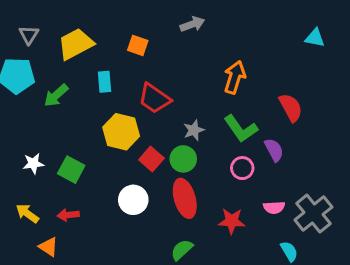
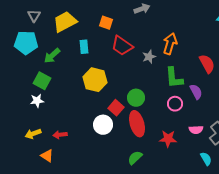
red trapezoid: (154, 98) -> (122, 46), moved
green L-shape: (241, 129) -> (174, 78), turned 30
gray star: (194, 130) -> (149, 57), moved
red square: (151, 159) -> (116, 108), moved
green square: (71, 170) -> (42, 81), moved
yellow arrow: (27, 213) -> (33, 134), turned -56

